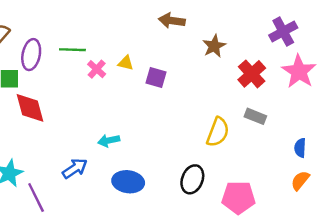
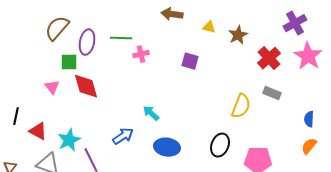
brown arrow: (172, 21) -> (172, 14), moved
yellow triangle: (126, 63) -> (209, 27), moved
pink cross: (97, 69) -> (141, 54), turned 35
cyan arrow: (109, 141) -> (151, 113), turned 54

